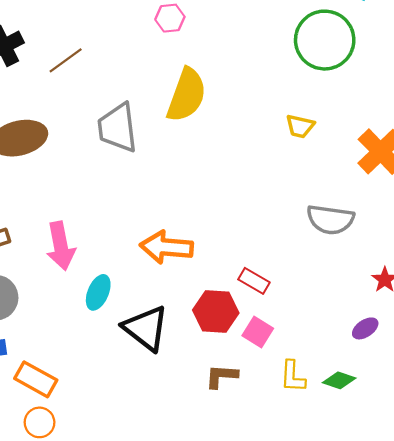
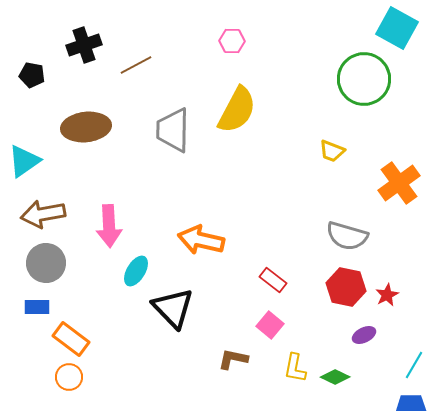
red hexagon: (216, 312) -> (346, 287), moved

